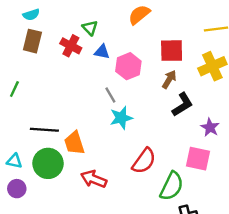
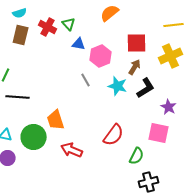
red cross: (71, 46) -> (48, 27), moved
cyan star: (121, 118) -> (118, 86), moved, turned 30
black line: (44, 130) -> (18, 97), moved
green semicircle: (172, 186) -> (137, 156), size x0.7

